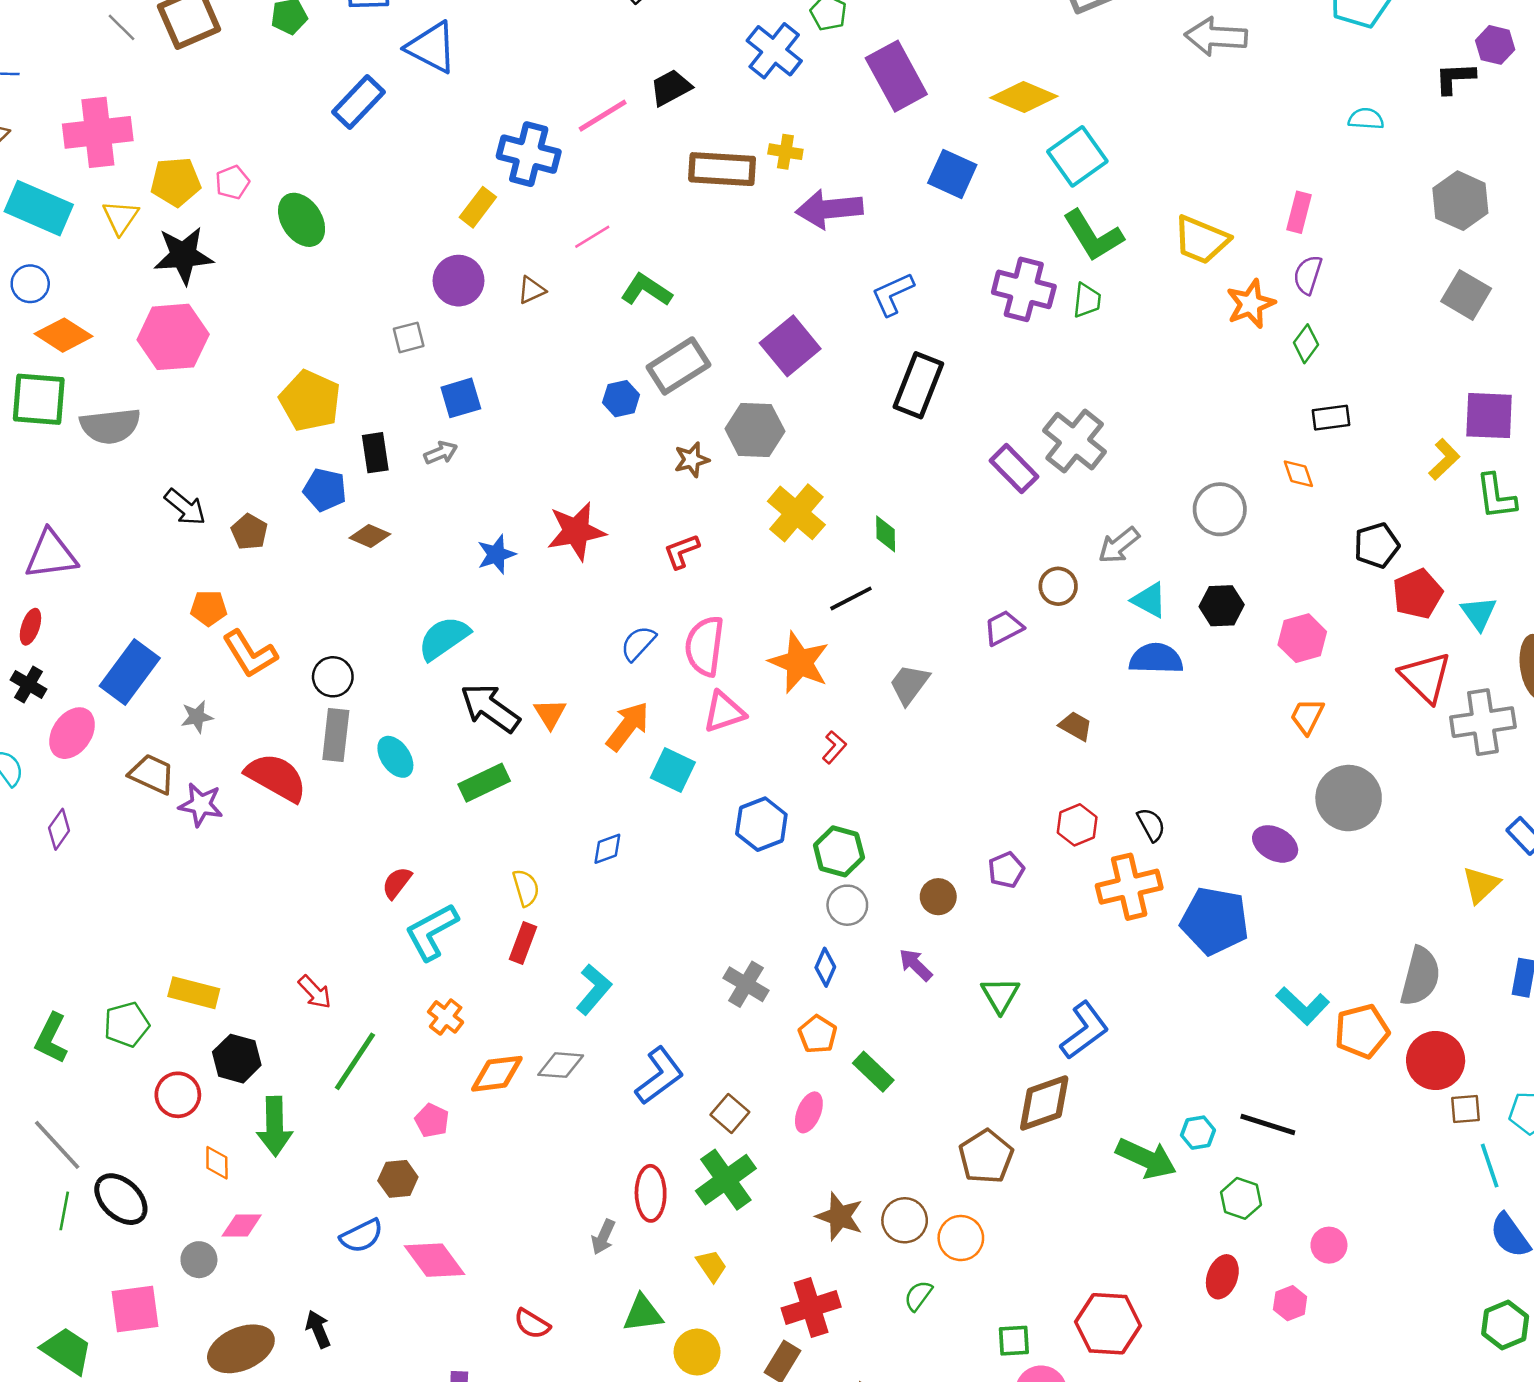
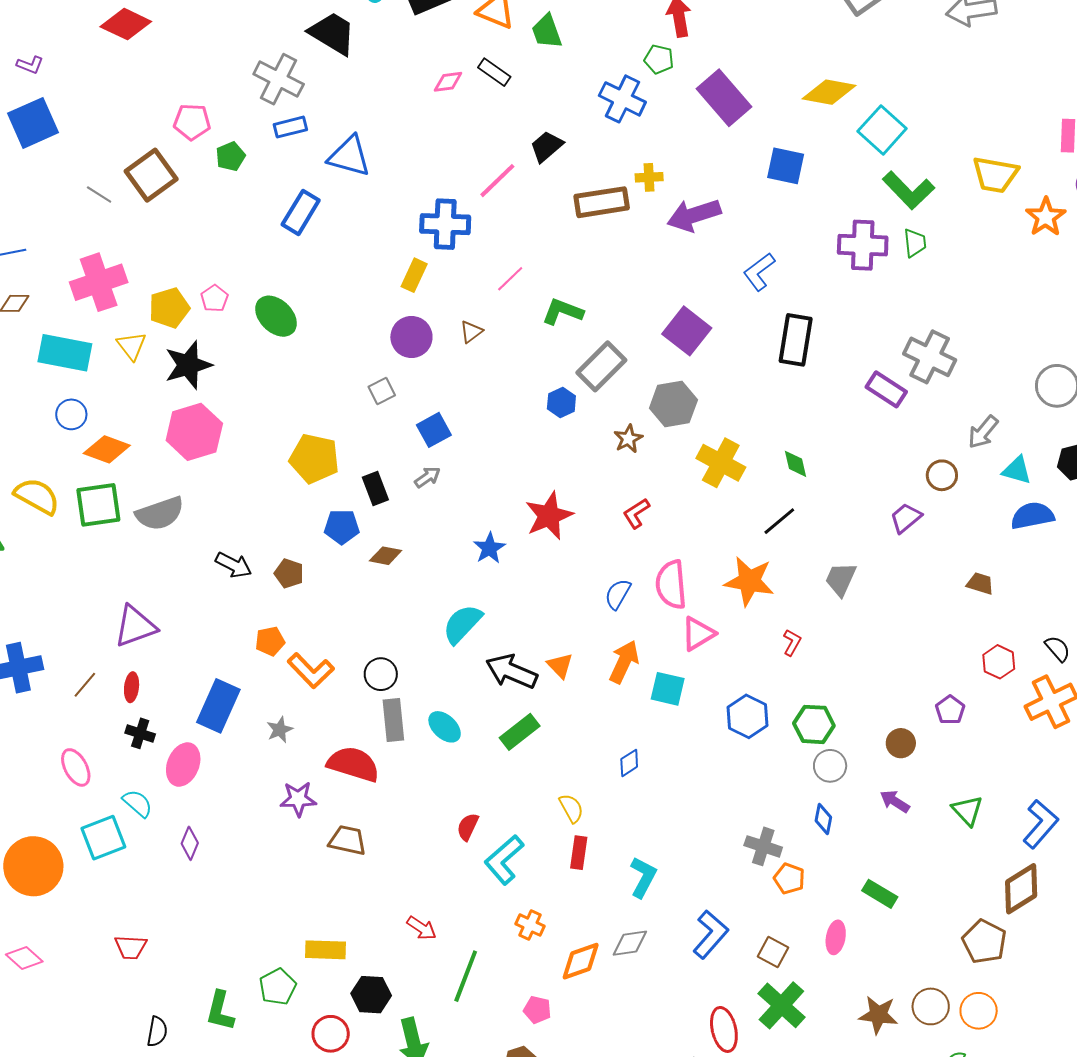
brown trapezoid: (152, 774) -> (347, 840), moved
orange pentagon: (818, 1034) -> (789, 879), moved

